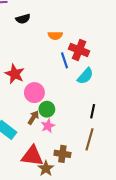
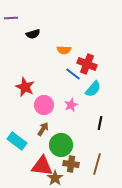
blue line: (65, 60) -> (73, 74), turned -35
green circle: (47, 109) -> (61, 145), moved, size x1.5
pink star: (48, 126) -> (71, 105), moved
brown line: (89, 139) -> (97, 164), moved

